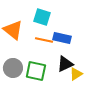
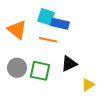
blue rectangle: (62, 38) -> (60, 24), moved
yellow triangle: (76, 74) -> (88, 85), moved

